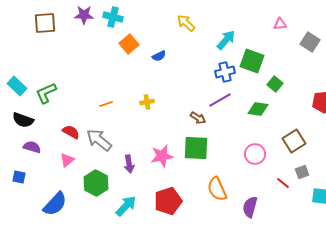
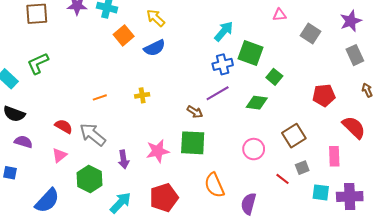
yellow arrow: (186, 23) -> (156, 18), moved
blue semicircle: (159, 56) -> (155, 48), size x1.5
green L-shape: (46, 93) -> (38, 63), moved

